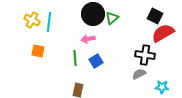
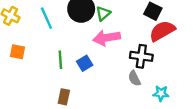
cyan line: (49, 22) -> (46, 18), moved, turned -30
pink arrow: (88, 39) -> (107, 38), moved, size x1.6
gray semicircle: (139, 74) -> (134, 78), turned -88

